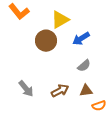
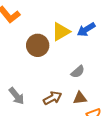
yellow triangle: (60, 20) -> (61, 32), moved
blue arrow: (81, 39) -> (86, 30), moved

